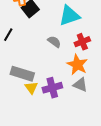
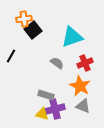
gray rectangle: (22, 74) -> (46, 95), moved, size x0.7
yellow triangle: (31, 88) -> (42, 114), moved, turned -40

